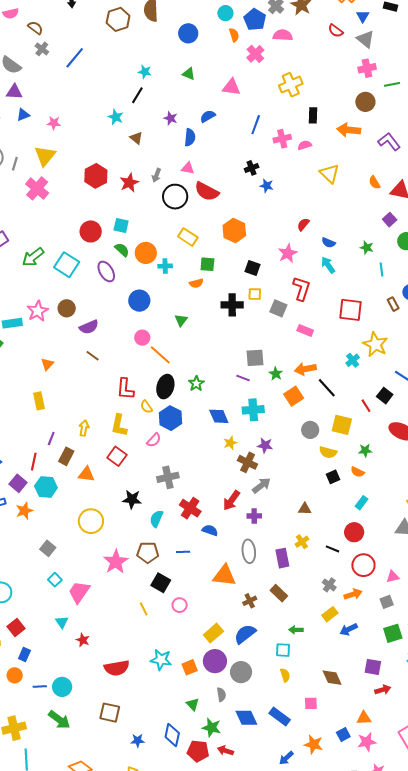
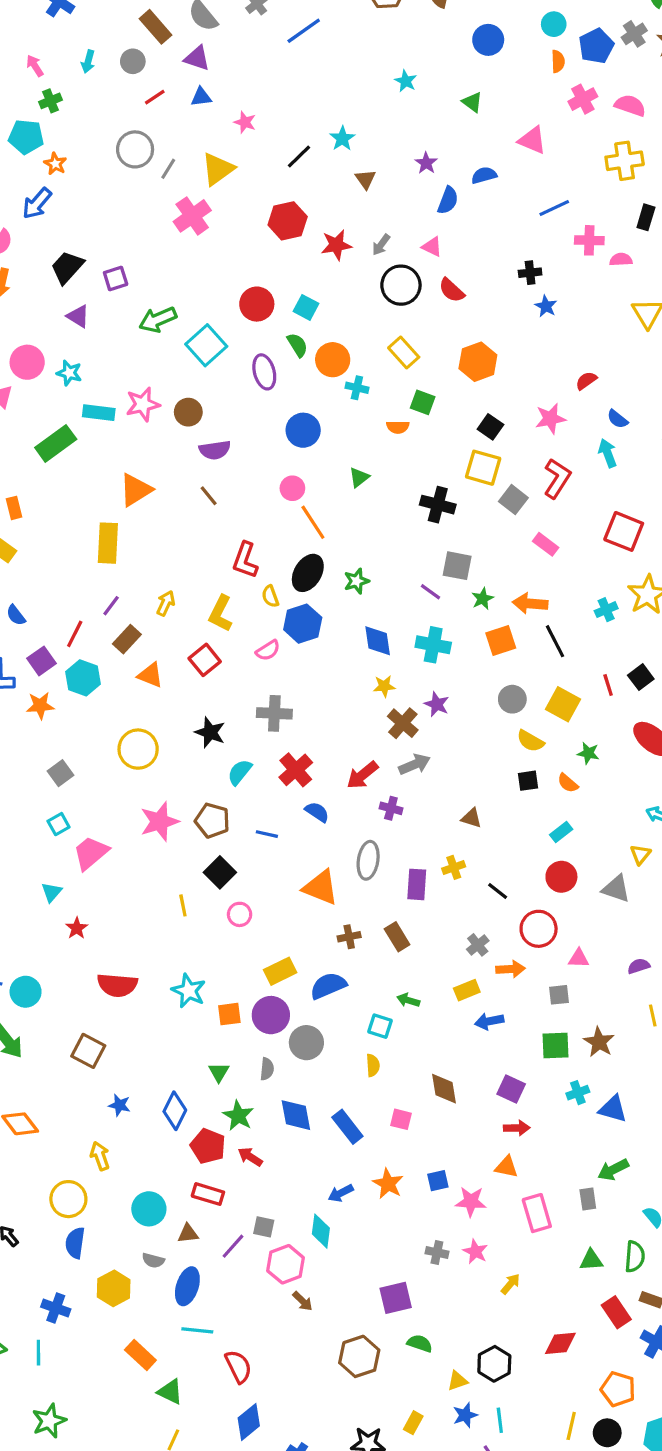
pink semicircle: (283, 35) -> (630, 105), moved
black line: (137, 95) -> (299, 156), moved
blue line: (256, 125) -> (554, 208), turned 30
red semicircle: (207, 191) -> (452, 290), size x0.7
yellow square: (255, 294) -> (483, 468), size x1.6
black cross: (232, 305) -> (438, 505), moved
orange triangle: (47, 364) -> (136, 490), size x1.6
yellow rectangle: (39, 401) -> (108, 543), size x1.4
red circle: (354, 532) -> (561, 877), moved
orange triangle: (364, 718) -> (506, 1167), moved

